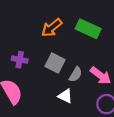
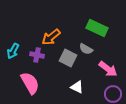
orange arrow: (52, 28) -> (51, 37), moved
gray semicircle: (76, 74) -> (86, 49), moved, turned 88

